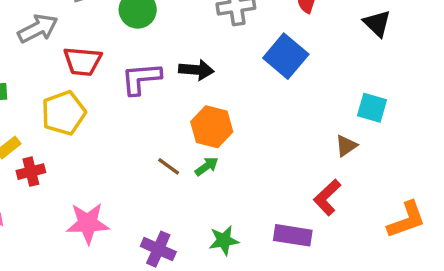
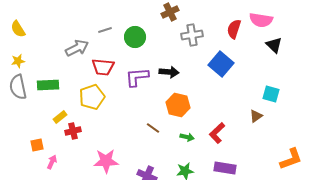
green arrow: (207, 166) -> (187, 137), moved, turned 48
red L-shape: (327, 197) -> (217, 133), moved

